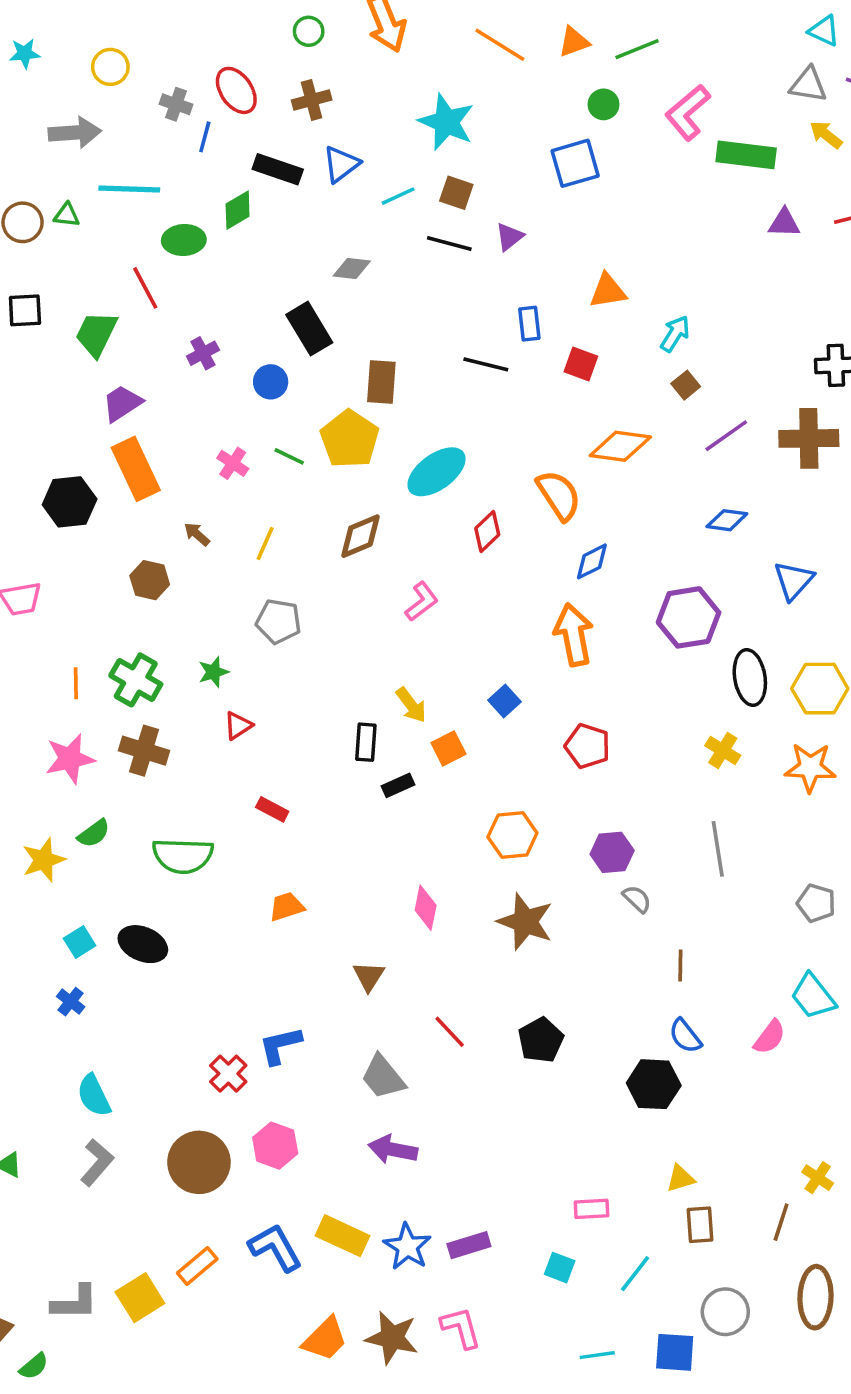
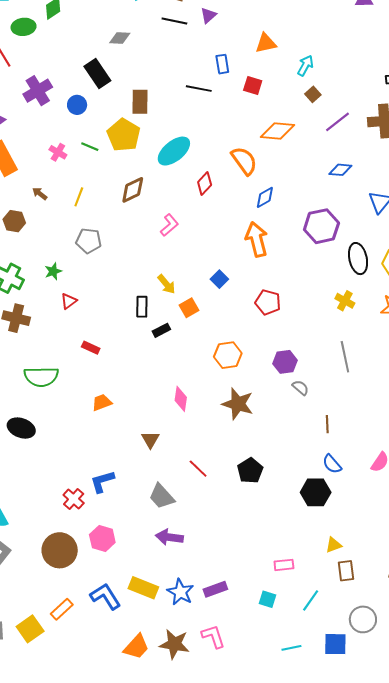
purple cross: (203, 353) -> (38, 91), size x1.6

